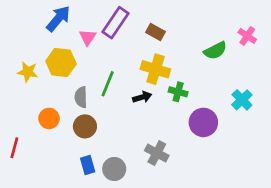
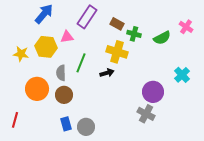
pink triangle: (88, 37) -> (67, 37), moved, turned 48
green cross: (178, 92) -> (134, 34), moved
orange circle: (49, 118) -> (37, 89), size x1.5
red line: (14, 148) -> (15, 120), moved
gray cross: (157, 153) -> (146, 114), moved

